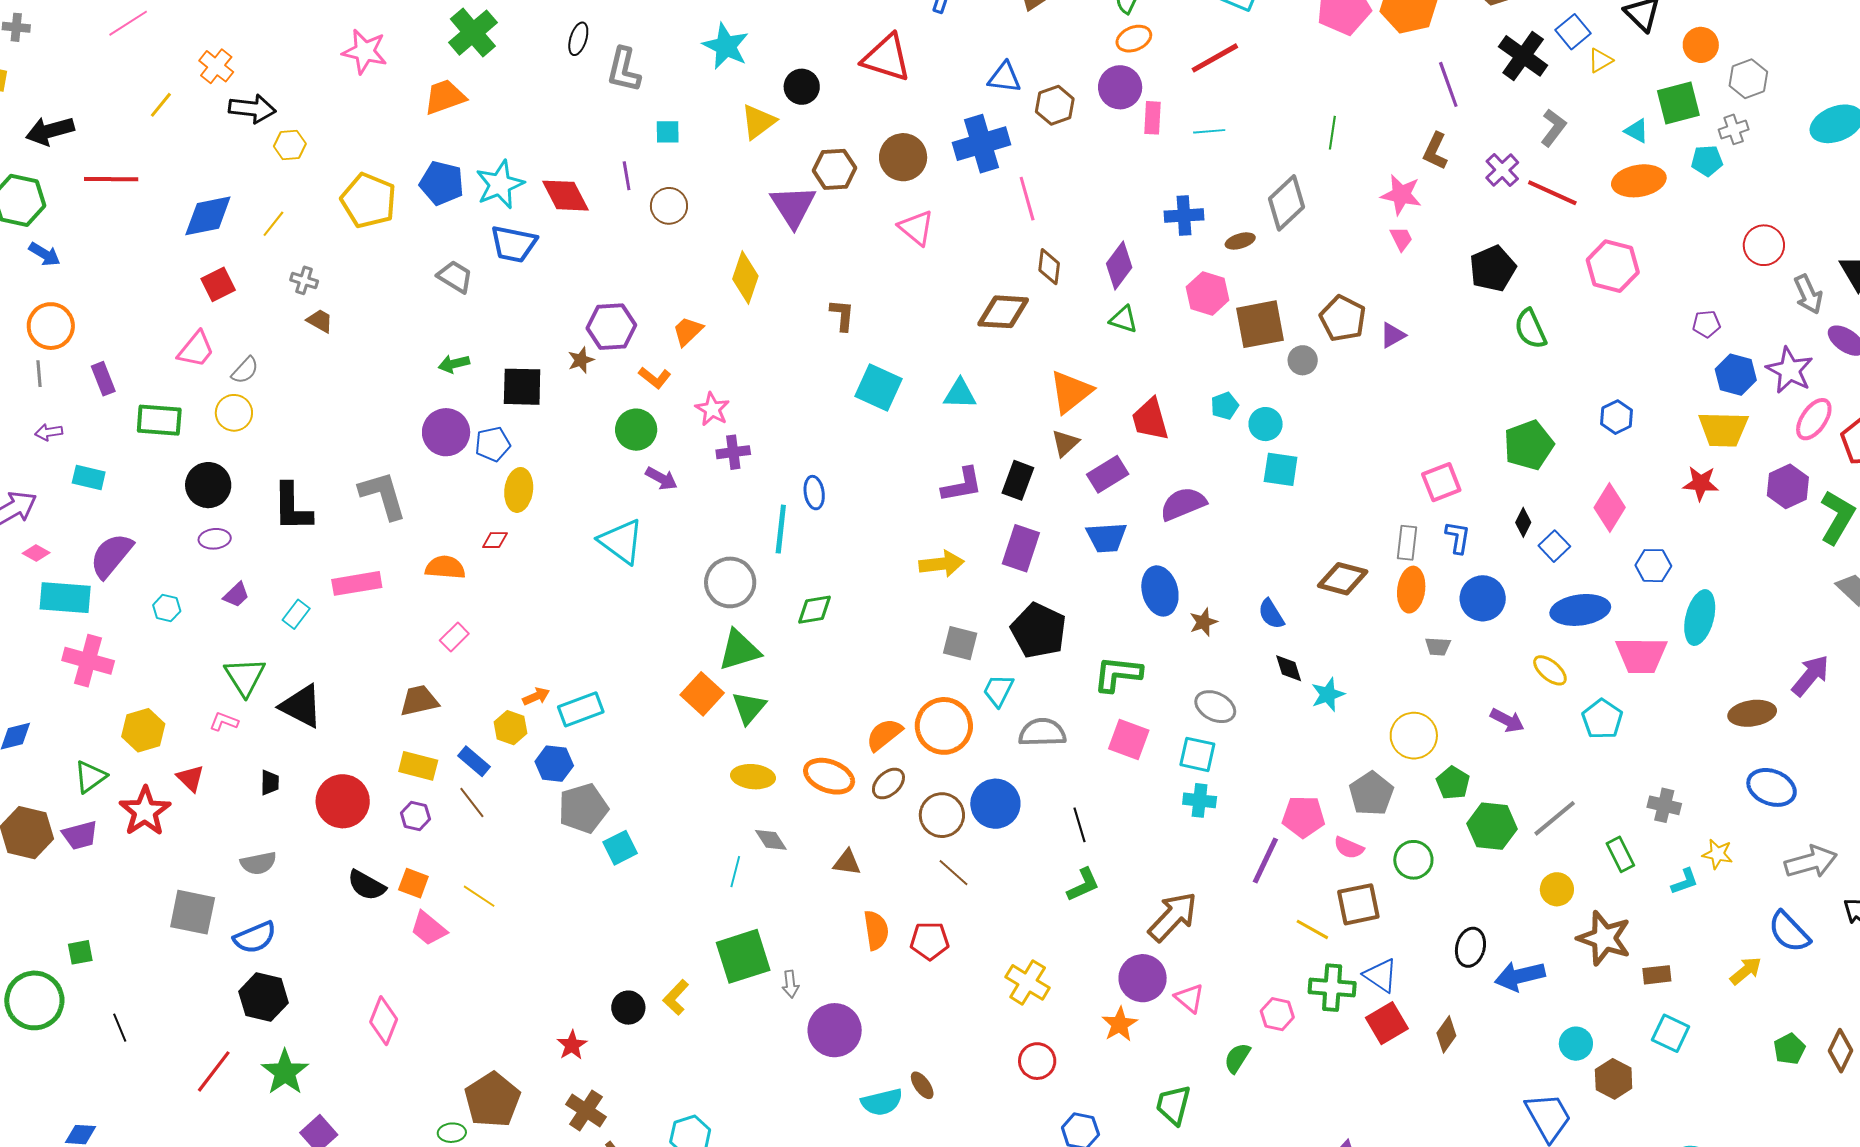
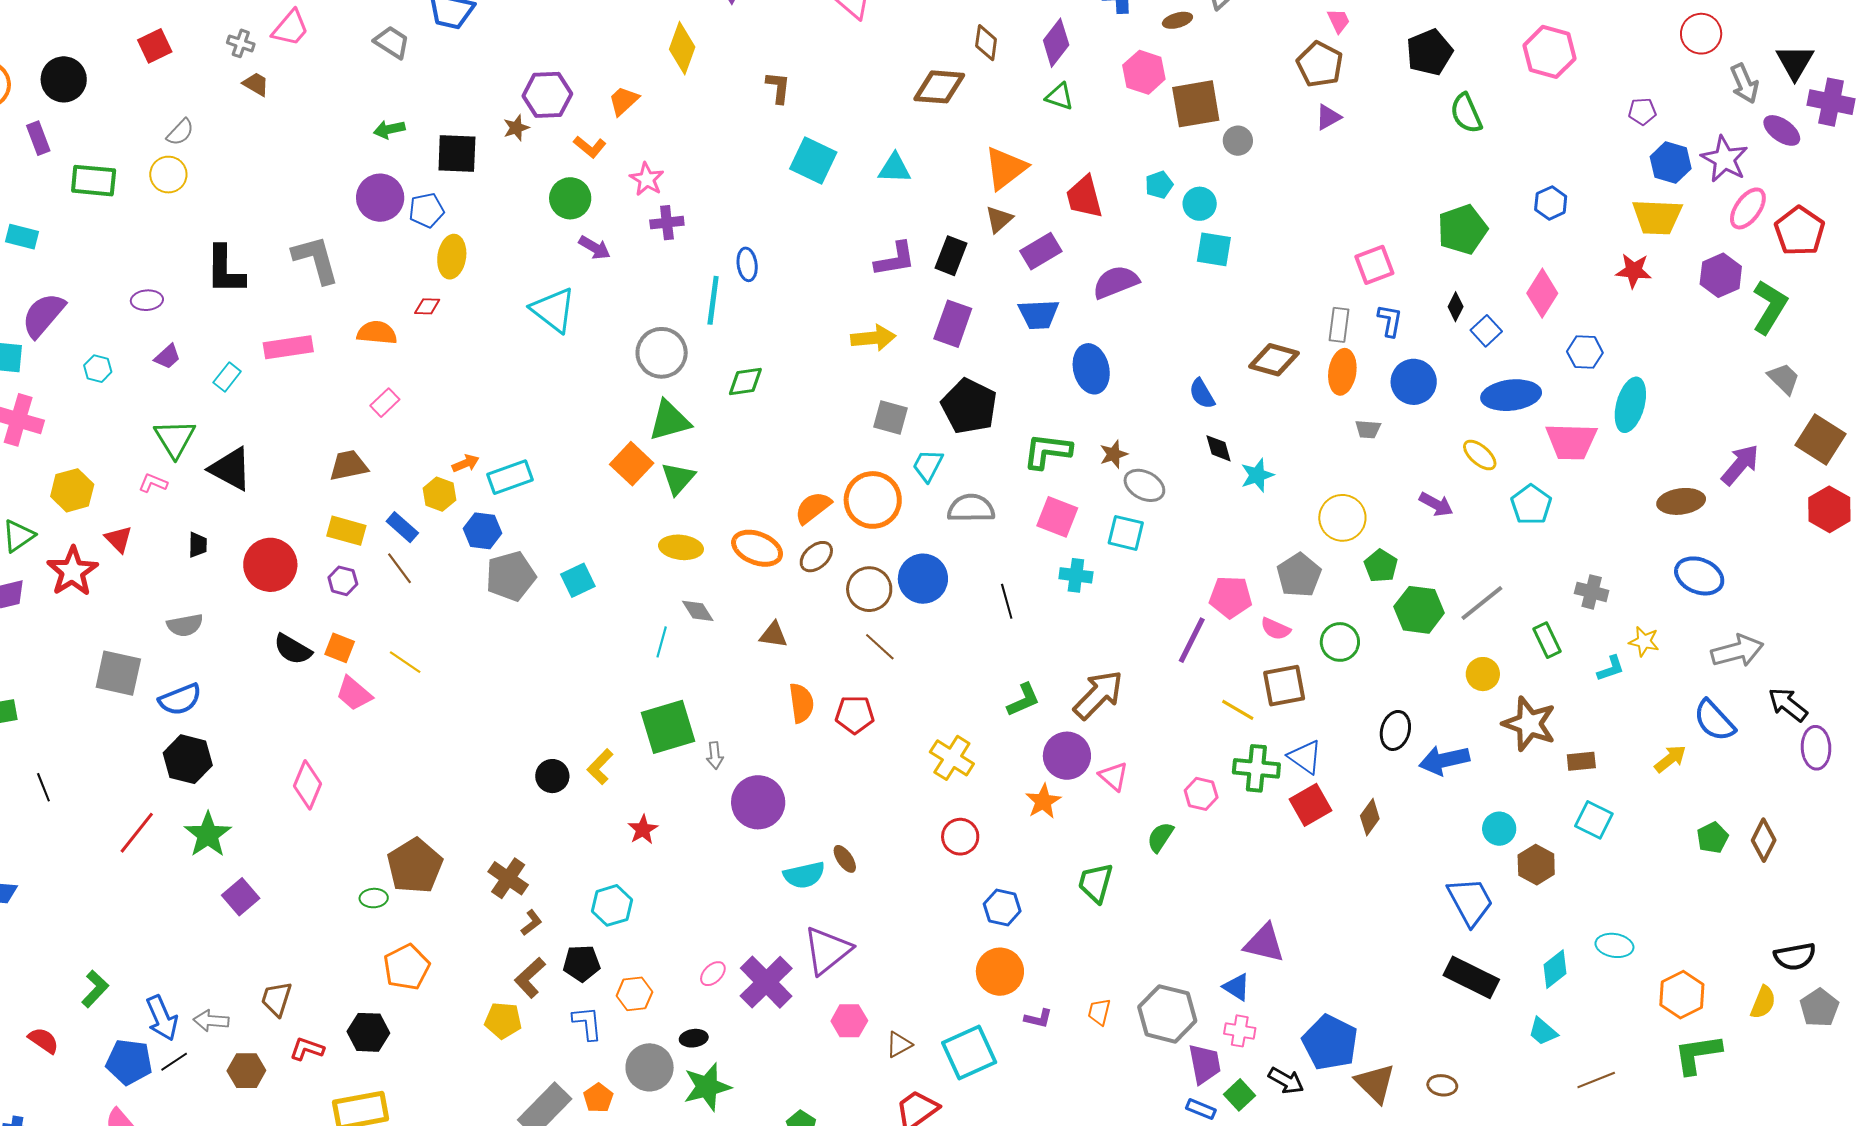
brown pentagon: (1343, 318) -> (1320, 64), moved
pink trapezoid: (196, 349) -> (290, 28), moved
black circle: (208, 485) -> (64, 79), moved
brown star: (1203, 622) -> (1114, 454), moved
cyan cross: (1200, 800) -> (1076, 575), moved
cyan square: (620, 848) -> (578, 580), moved
green L-shape: (1083, 885) -> (1023, 700), moved
red star: (572, 1045) -> (643, 830), moved

